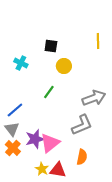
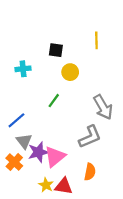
yellow line: (98, 41) -> (96, 40), moved
cyan cross: (21, 63) -> (23, 69), turned -32
gray arrow: (94, 98) -> (103, 107), turned 80
gray triangle: (12, 129) -> (24, 141), moved

